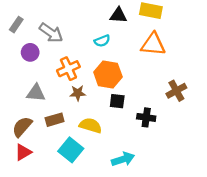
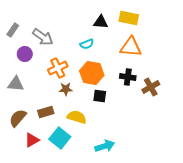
gray triangle: (36, 93) -> (16, 84), moved
black cross: (146, 117) -> (128, 77), moved
red triangle: (23, 152) -> (32, 140), moved

